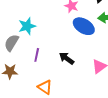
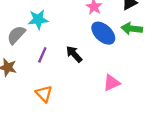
black arrow: (67, 58) -> (74, 54), moved

